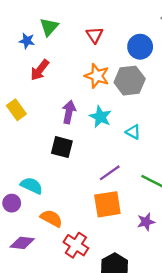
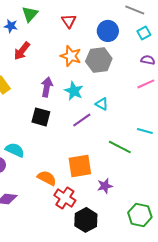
purple line: (110, 173) -> (82, 120), moved
orange semicircle: (51, 218) -> (47, 178), moved
purple star: (146, 222) -> (105, 186), moved
red cross: (76, 245) -> (65, 198), moved

